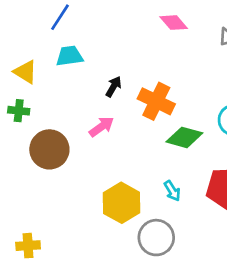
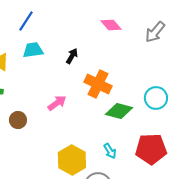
black arrow: (114, 87) -> (72, 56), moved
brown circle: (49, 149) -> (18, 120), size x0.6

